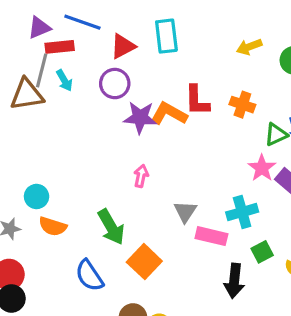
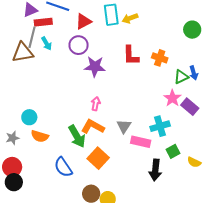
yellow arrow: (249, 47) -> (130, 18), moved
orange L-shape: (169, 114) -> (93, 127), moved

